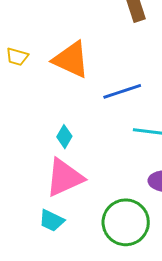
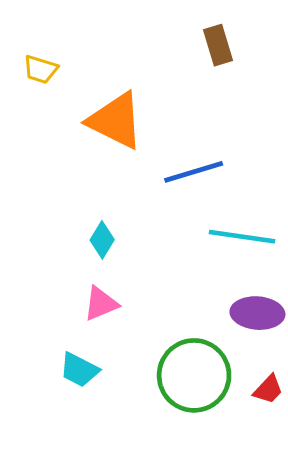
yellow trapezoid: (17, 57) -> (40, 69), moved
pink triangle: (65, 178) -> (101, 304), size x0.6

